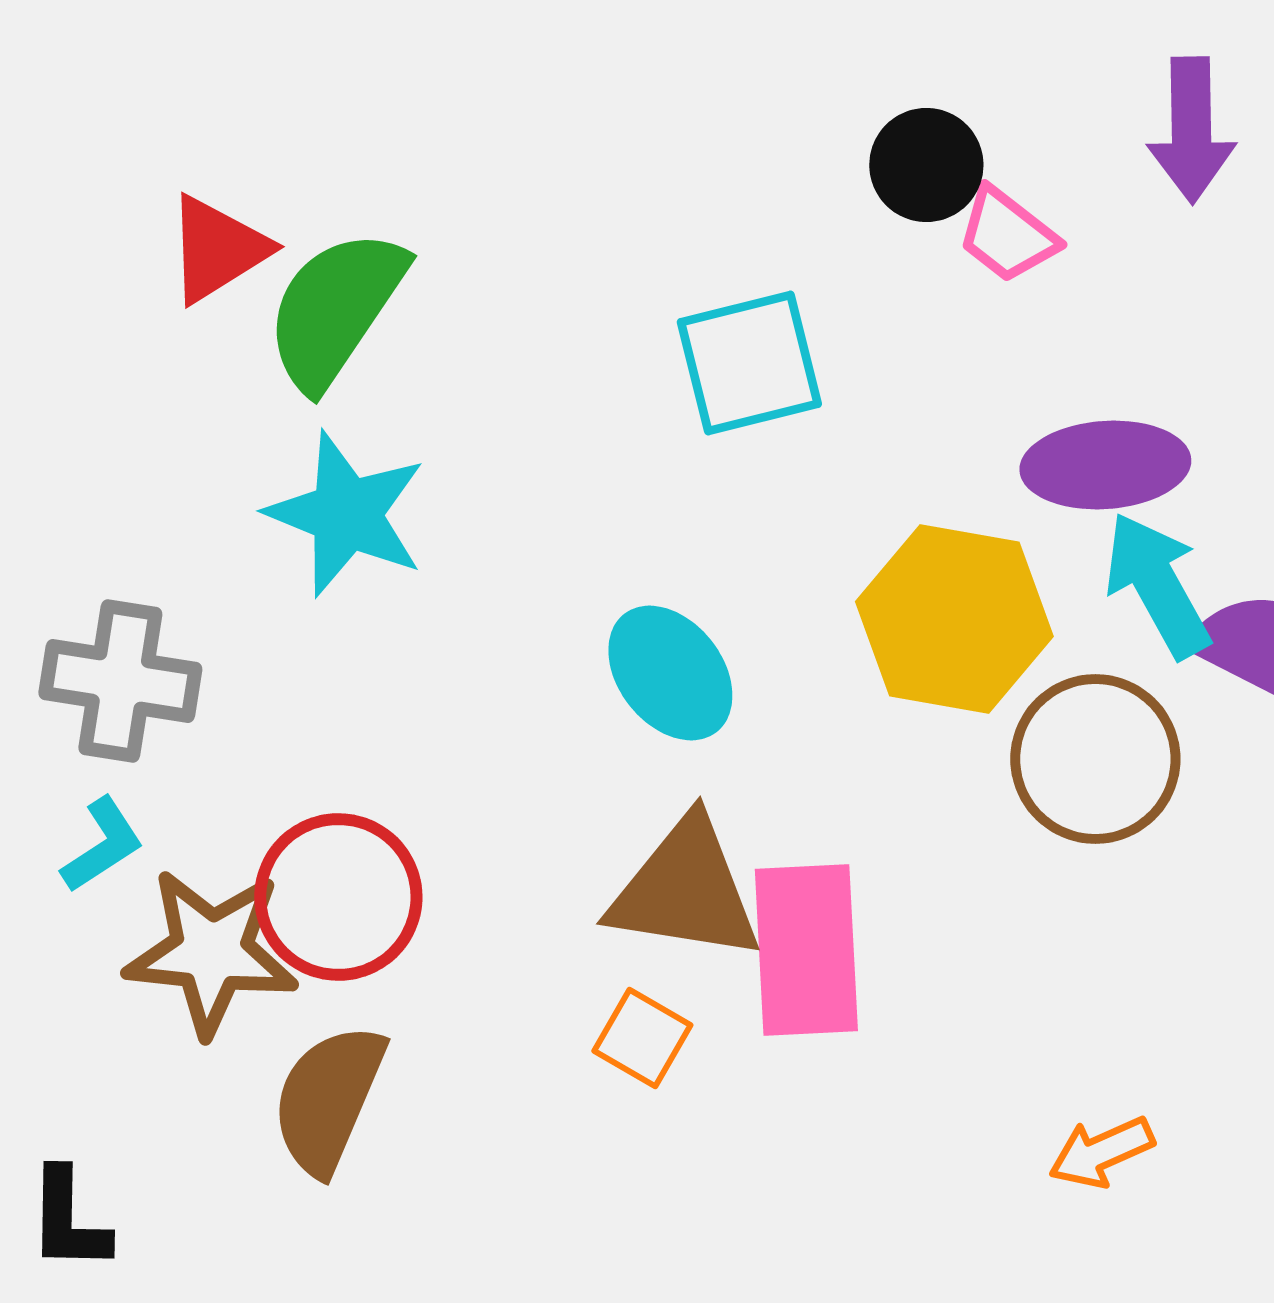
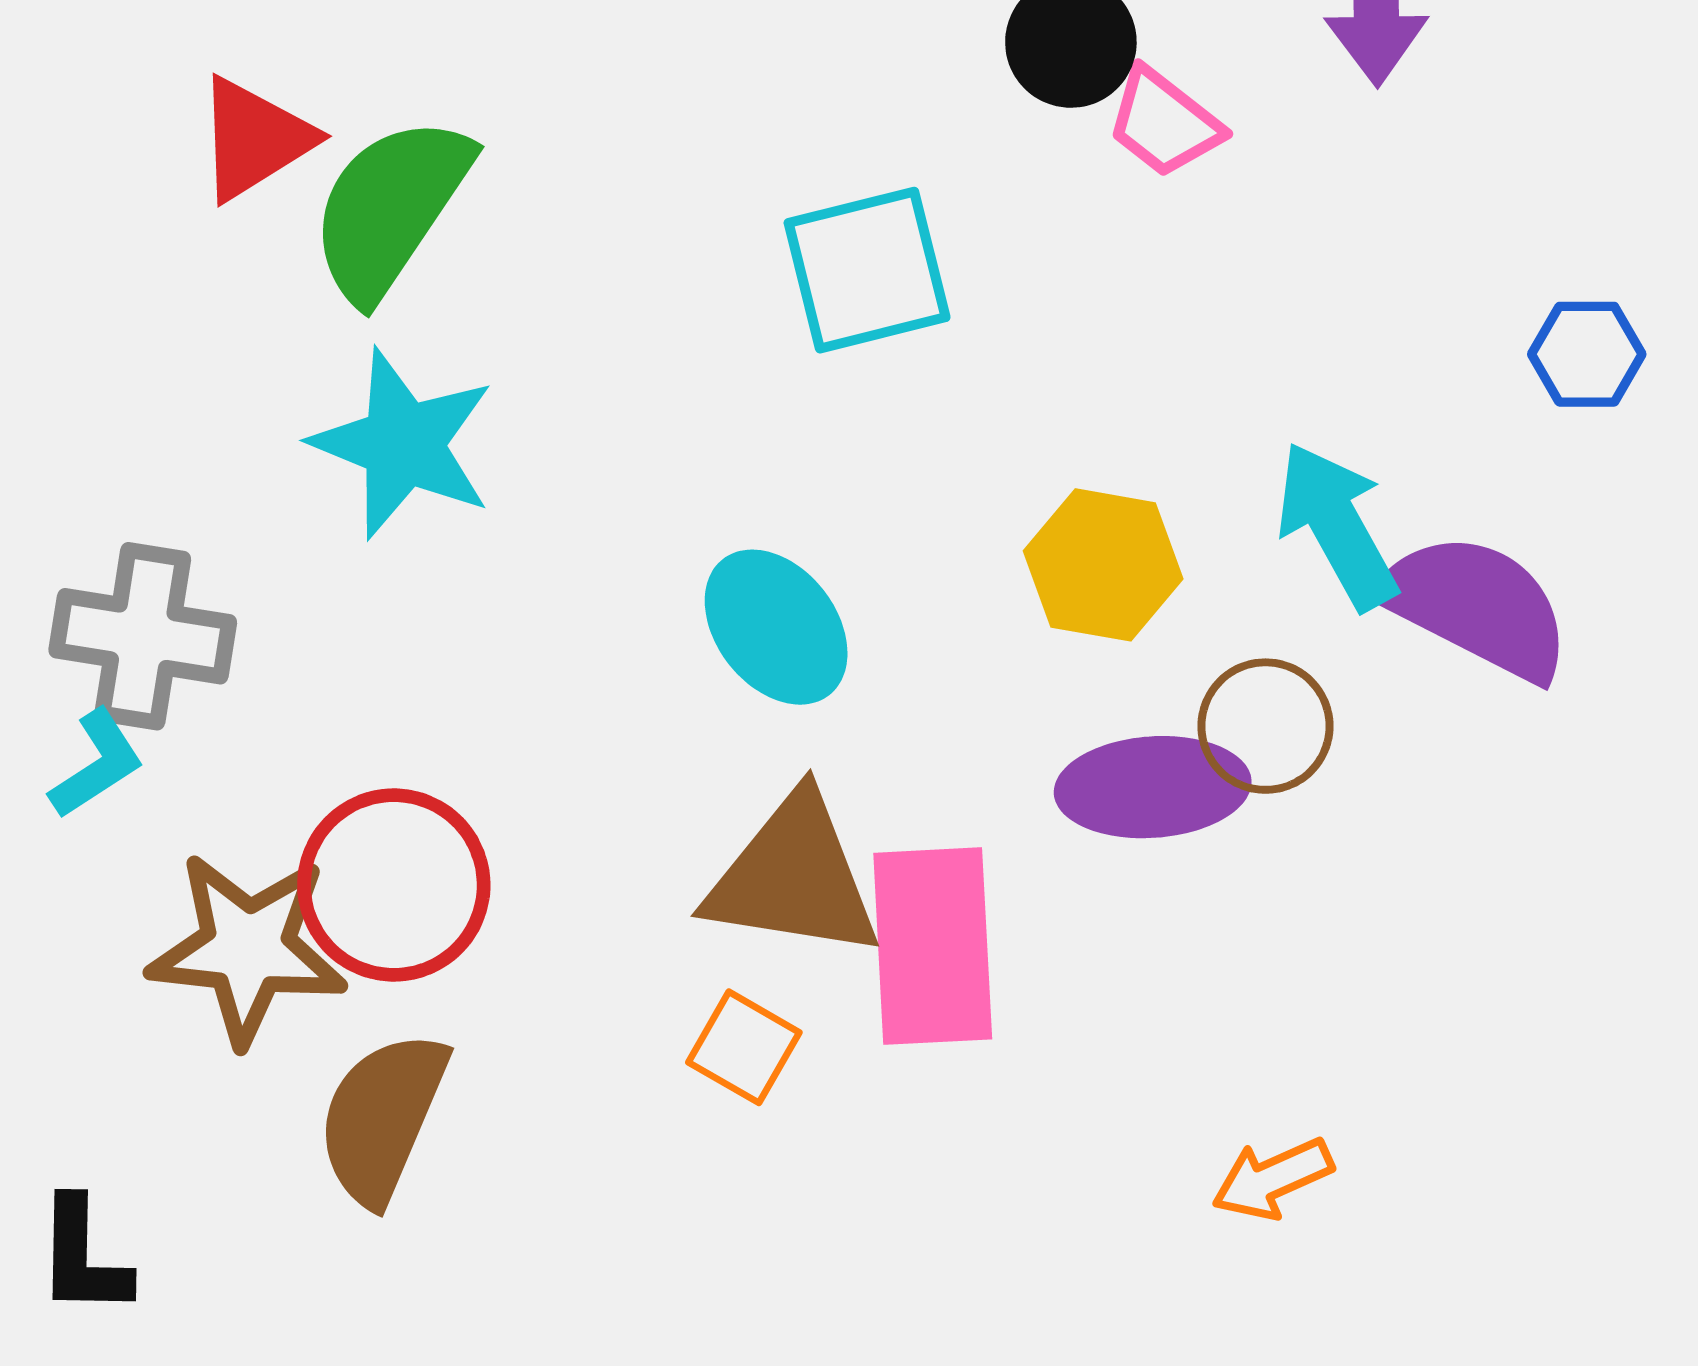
purple ellipse: (1105, 465) -> (1153, 787), moved
yellow hexagon: (954, 619) -> (1103, 565), size x0.7
brown circle: (1095, 759) -> (1265, 726), size x0.7
cyan L-shape: (102, 845) -> (97, 764), moved

